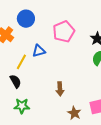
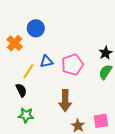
pink pentagon: (64, 32) -> (72, 65), moved
brown arrow: (60, 89) -> (65, 101), size x1.5

